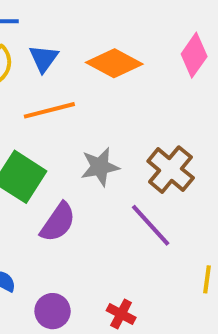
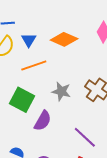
gray star: (100, 167) -> (61, 91), turned 30
purple line: (151, 225) -> (85, 137), moved

